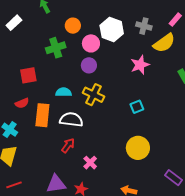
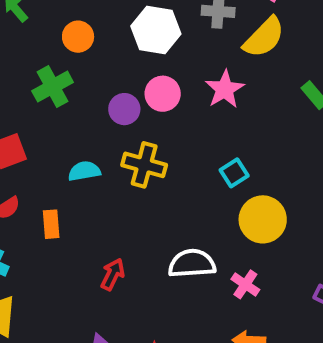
pink circle: (91, 43) -> (163, 94), moved
orange rectangle: (42, 115) -> (51, 224), size x0.6
white semicircle: (71, 120) -> (192, 263), moved
yellow circle: (138, 148) -> (263, 219), moved
pink cross: (90, 163) -> (245, 284), moved

